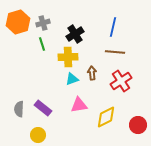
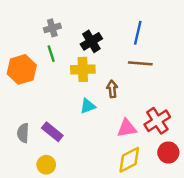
orange hexagon: (18, 22) -> (22, 69), moved
cyan triangle: (72, 79) -> (88, 106), moved
red cross: (121, 81) -> (157, 121), moved
pink triangle: (79, 105) -> (127, 128), moved
yellow diamond: (106, 117) -> (129, 160), moved

